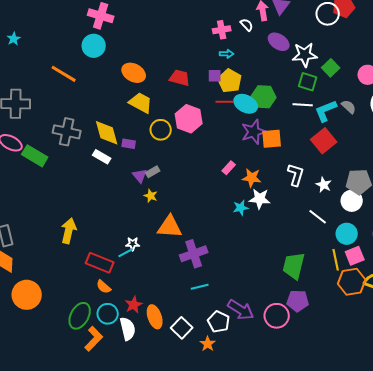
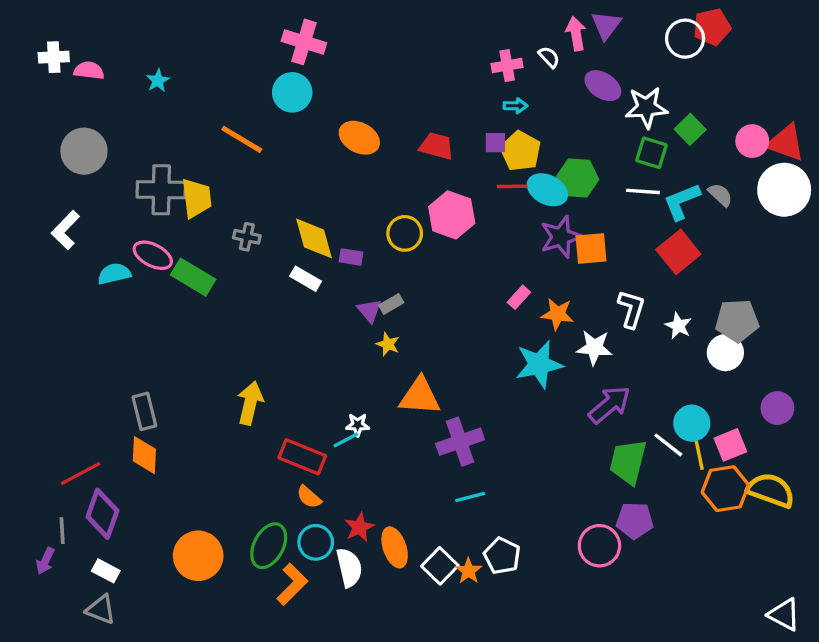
yellow trapezoid: (141, 103) -> (196, 198), moved, turned 55
gray cross: (67, 132) -> (247, 237), size x0.6
white star: (260, 199) -> (594, 348), moved
cyan star: (241, 208) -> (539, 364), size x1.8
white line: (318, 217) -> (668, 445), moved
cyan circle: (347, 234) -> (692, 423), moved
orange circle: (27, 295) -> (198, 556), moved
purple arrow: (241, 310) -> (610, 405), moved, turned -72
orange star: (208, 344) -> (468, 571), moved

